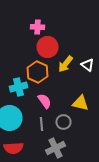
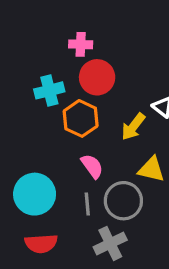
yellow arrow: (66, 64) -> (133, 127), moved
cyan cross: (18, 87) -> (49, 90), moved
gray circle: (64, 122) -> (123, 201), size x1.5

